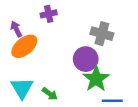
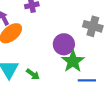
gray cross: (102, 34) -> (93, 26), moved

